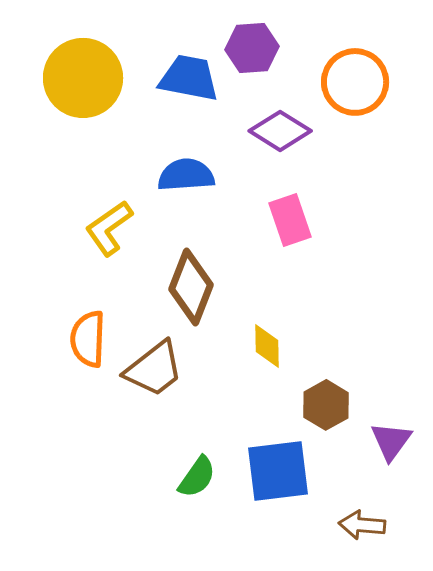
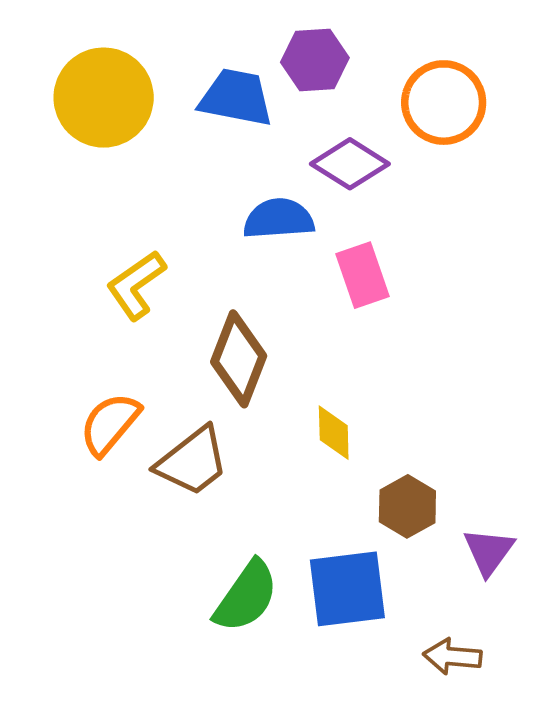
blue semicircle: (186, 175) -> (279, 219), moved
orange semicircle: (88, 339) -> (110, 424), turned 38
green semicircle: (197, 477) -> (246, 596), size x1.4

